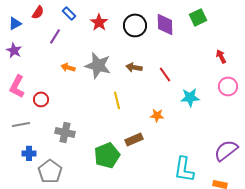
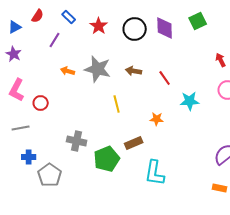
gray cross: (65, 132) -> (77, 141), moved
cyan L-shape: (184, 169) -> (155, 173), moved

